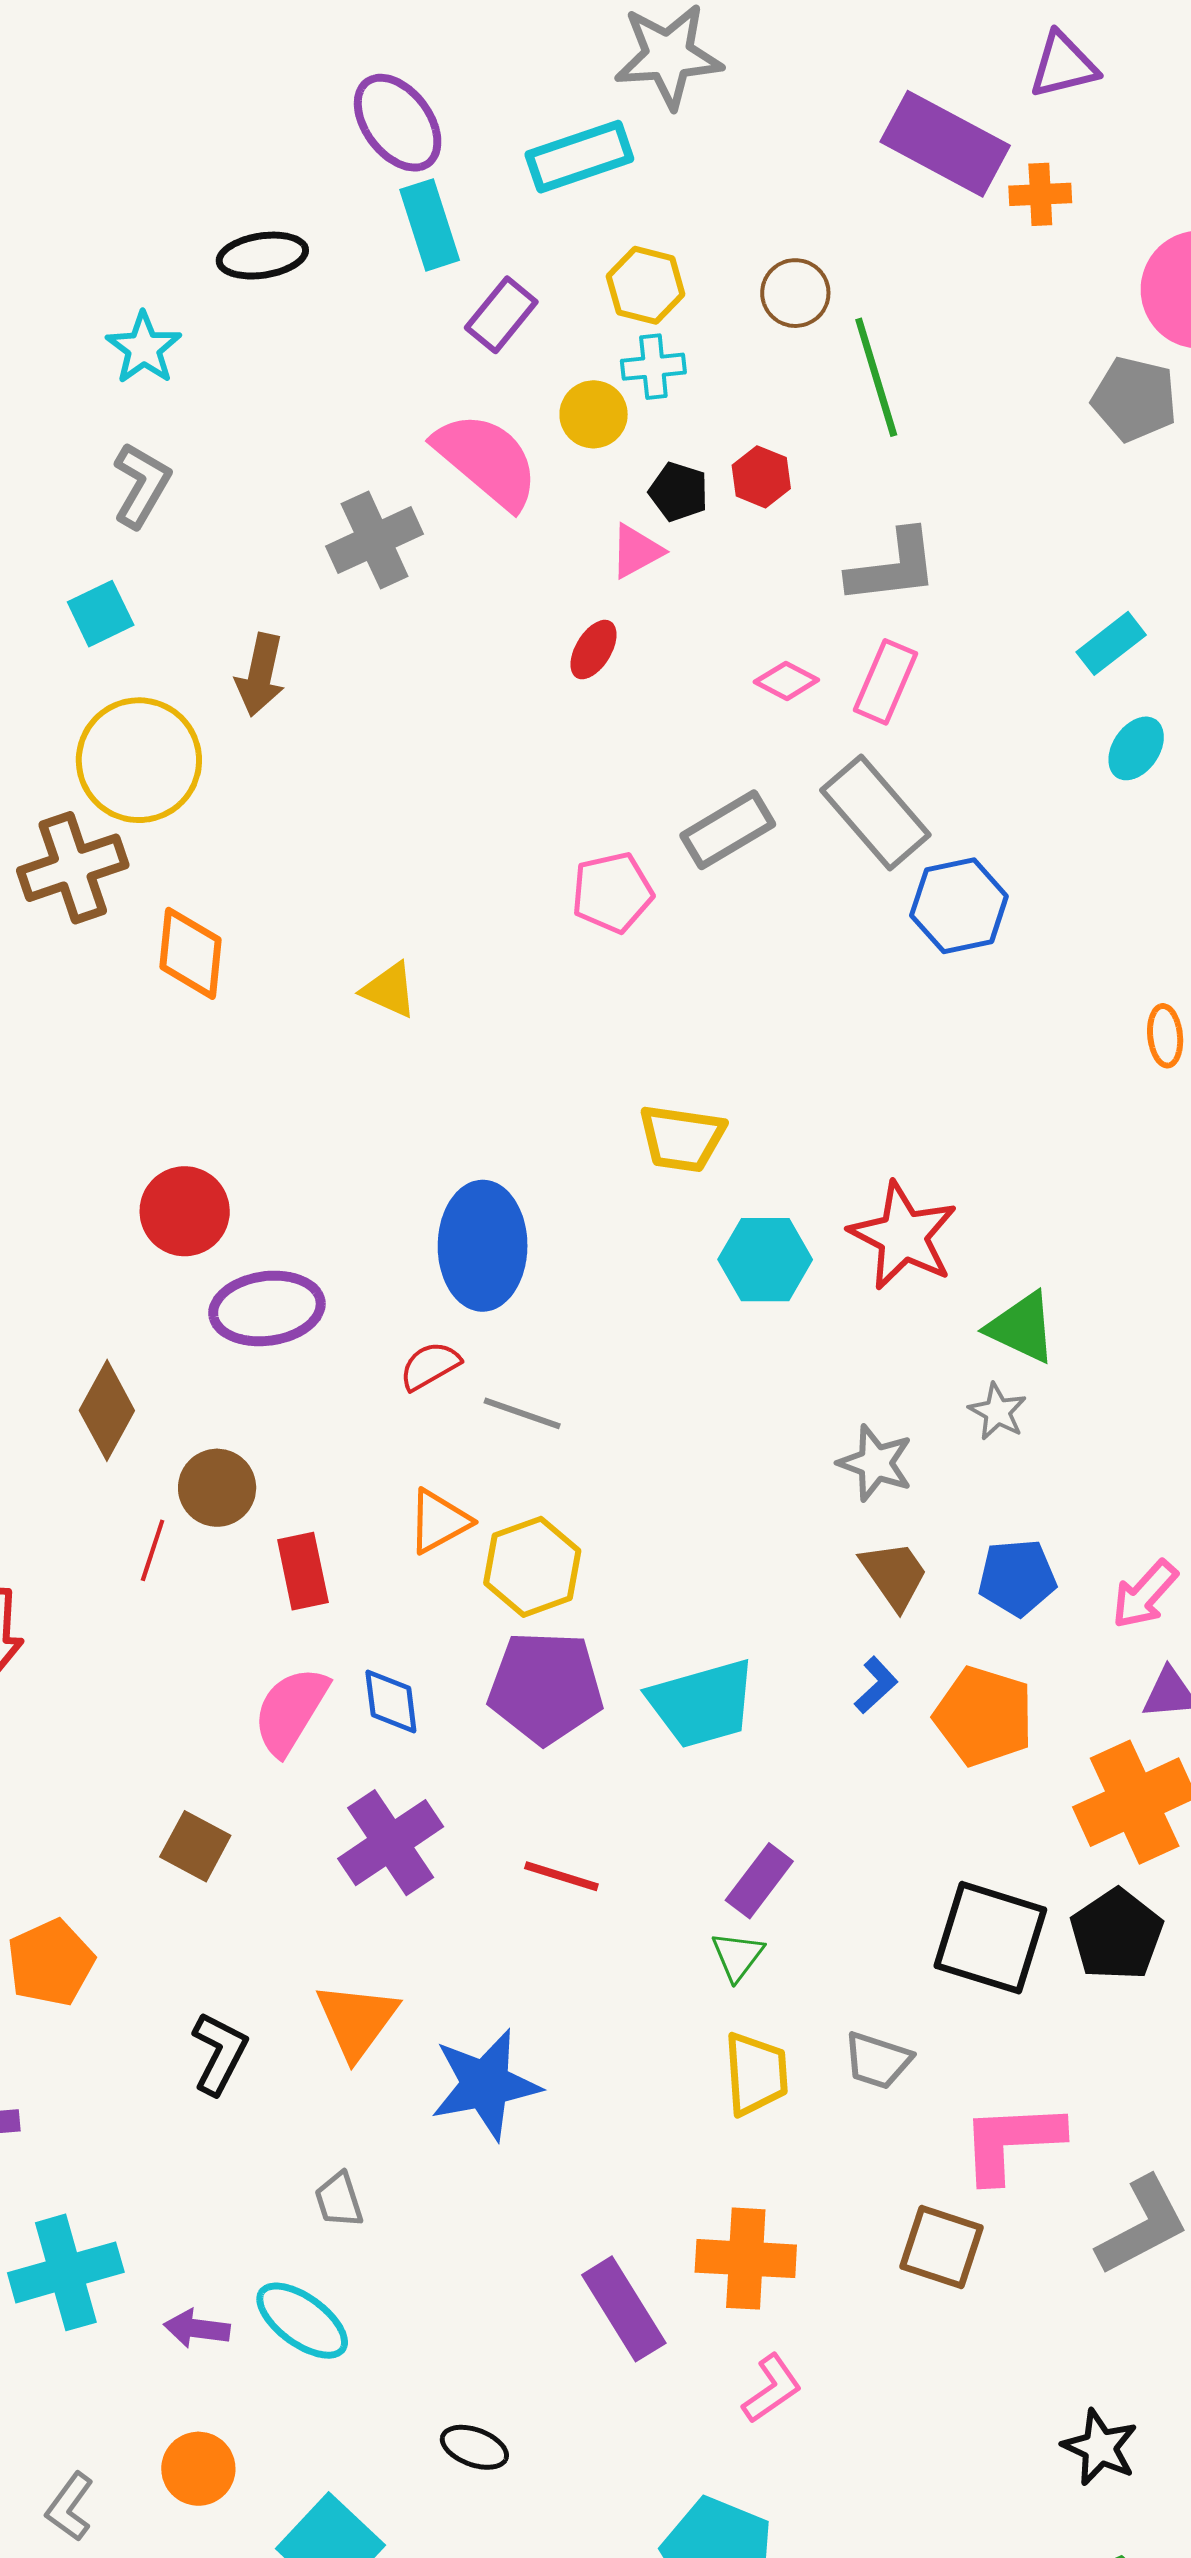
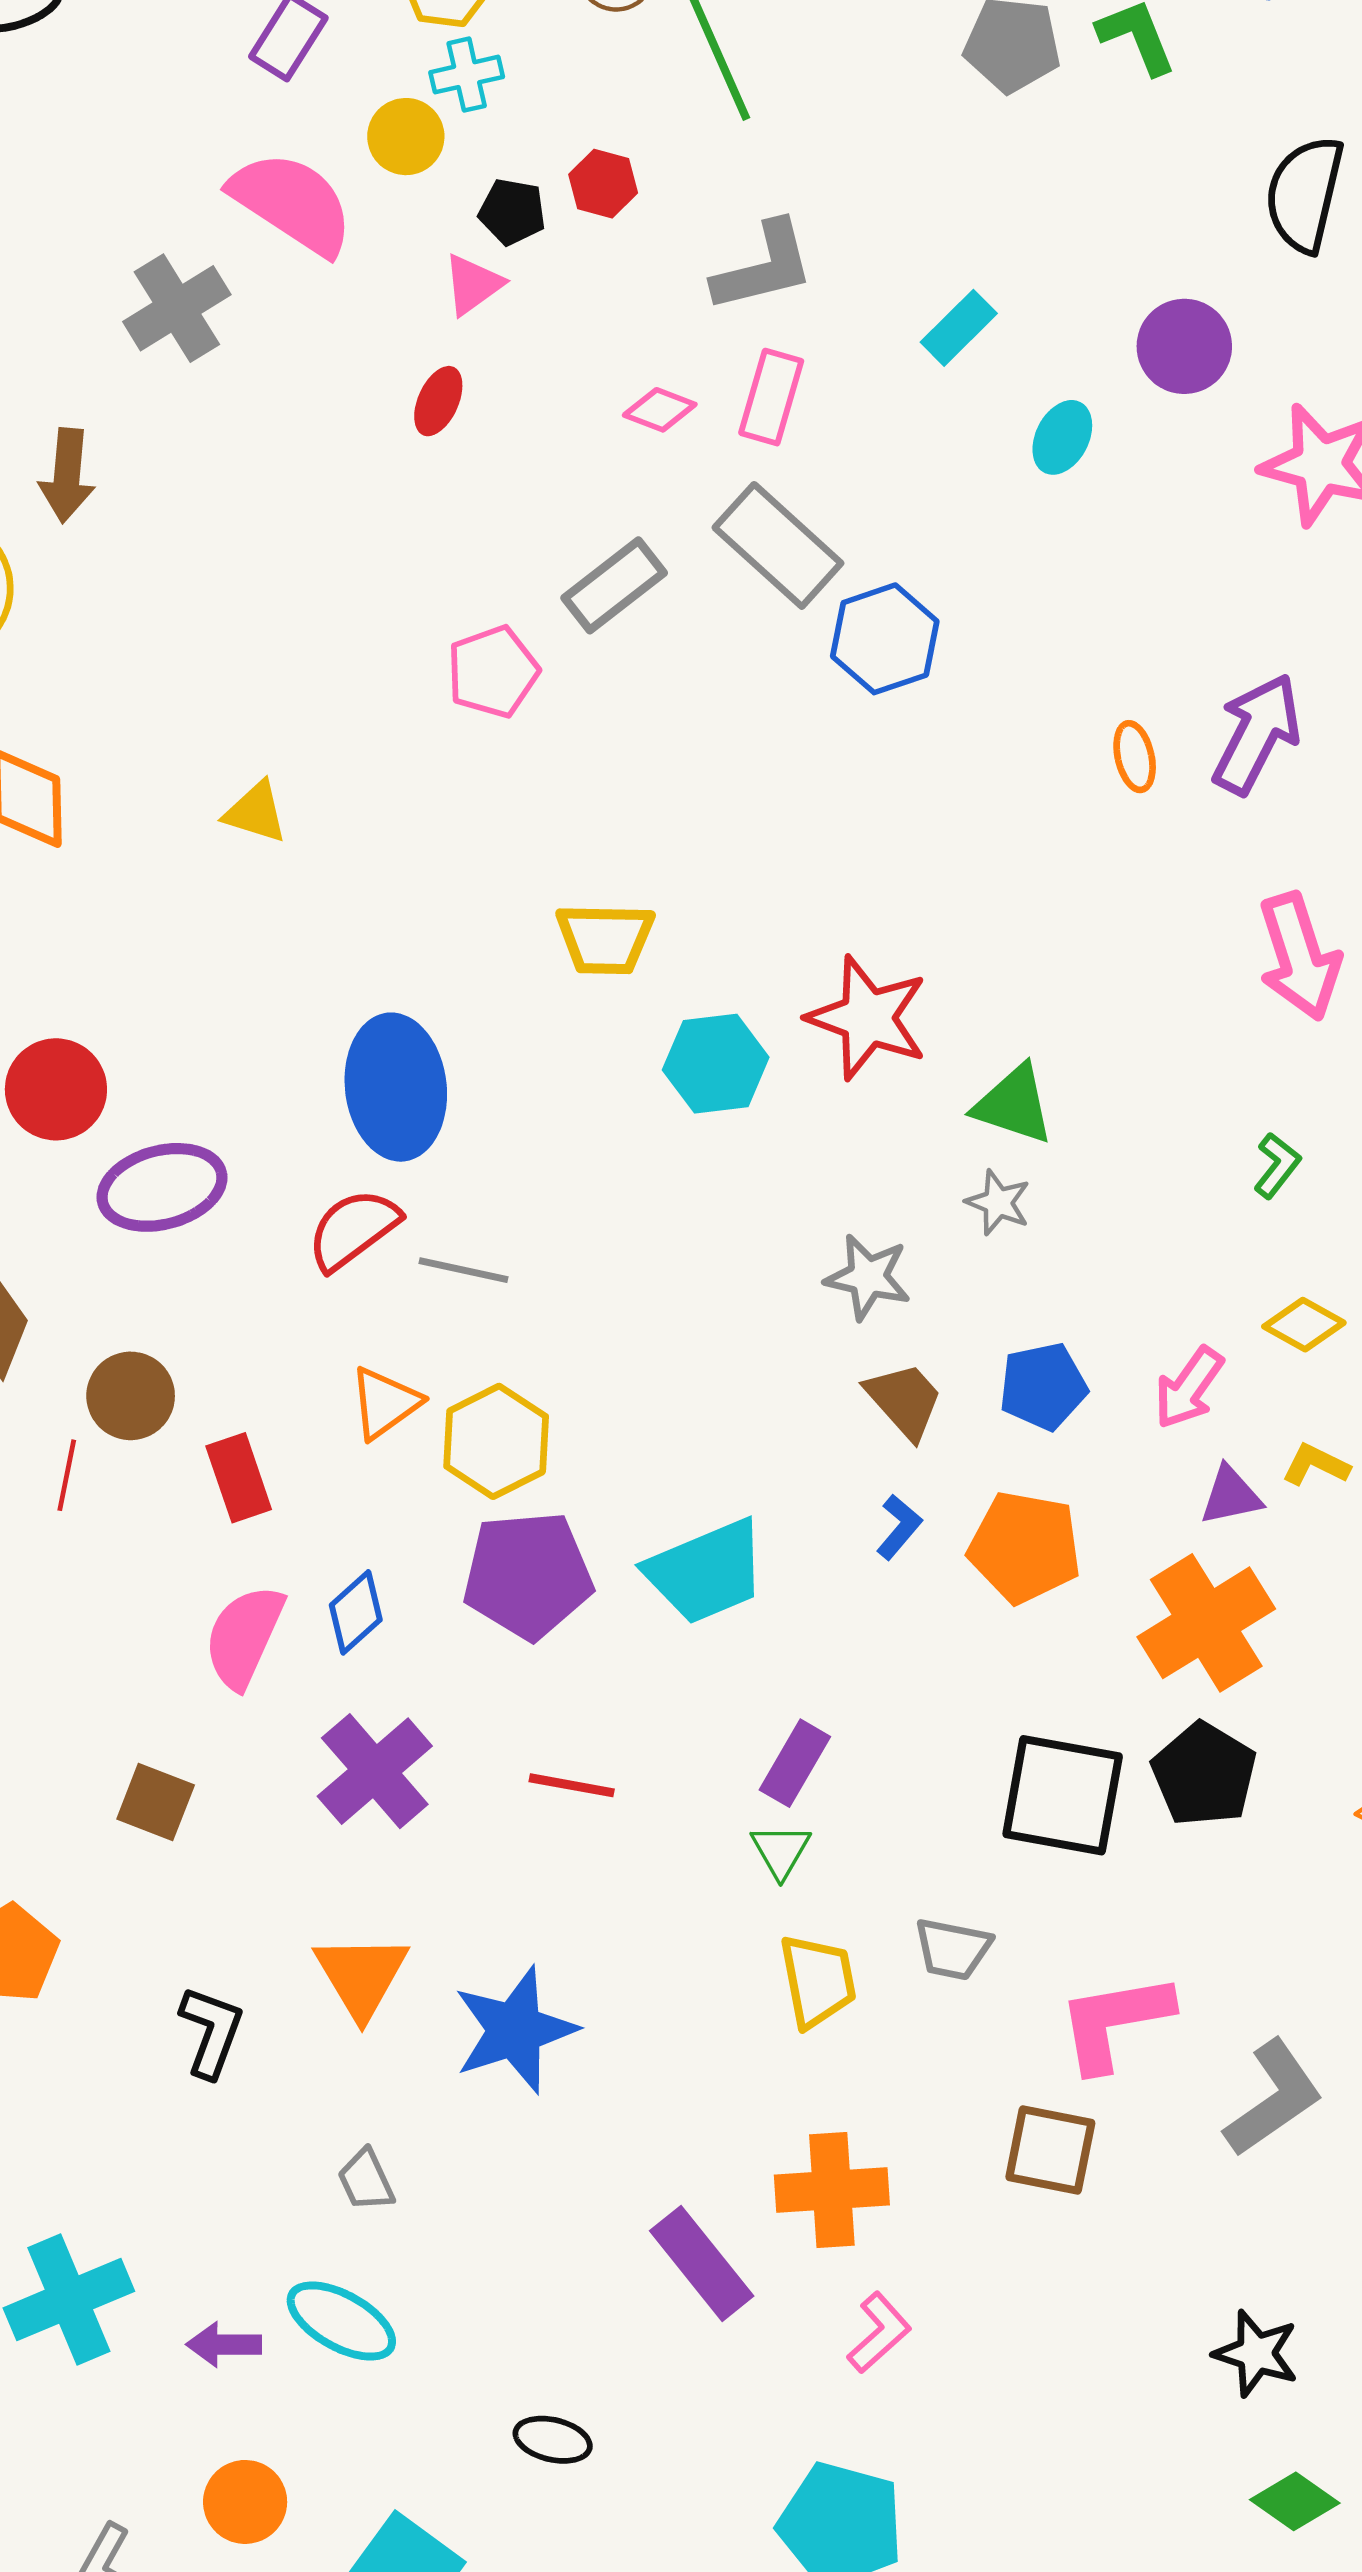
cyan rectangle: (1111, 643) -> (959, 328), moved
red semicircle: (430, 1366) -> (353, 1229), size x1.4
blue diamond: (391, 1702) -> (356, 1612), turned 62

